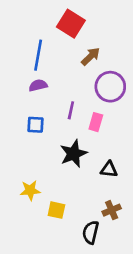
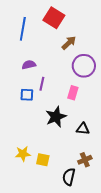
blue line: (38, 55) -> (23, 29), moved
purple line: (71, 110) -> (42, 84), moved
yellow star: (30, 190) -> (23, 154), moved

